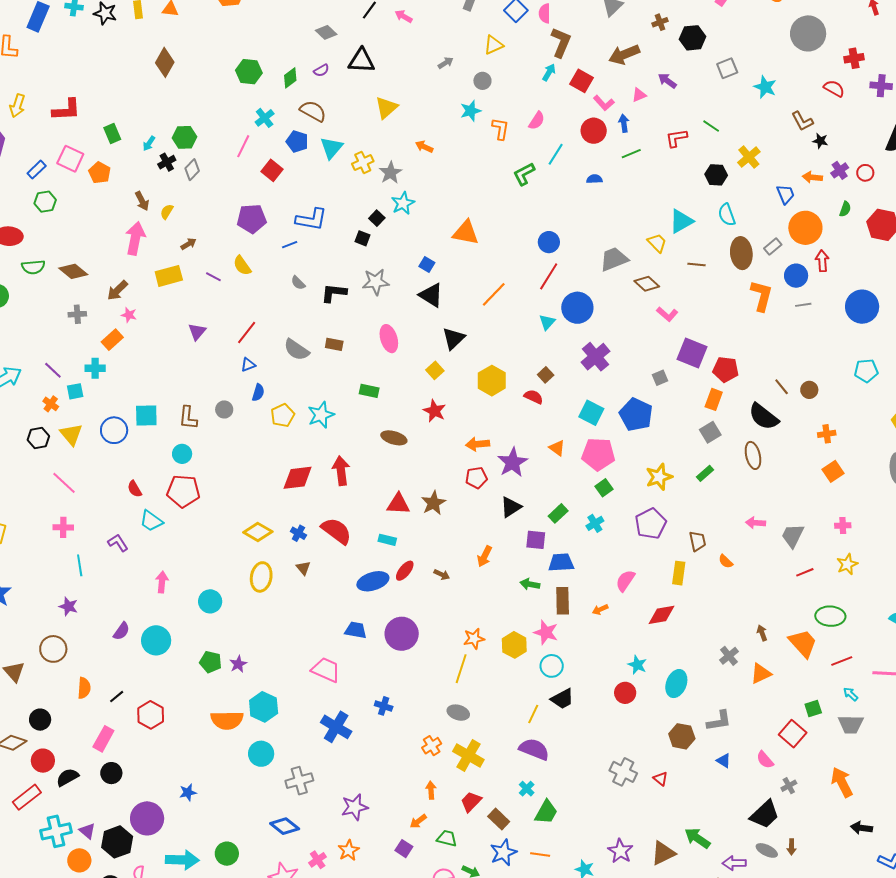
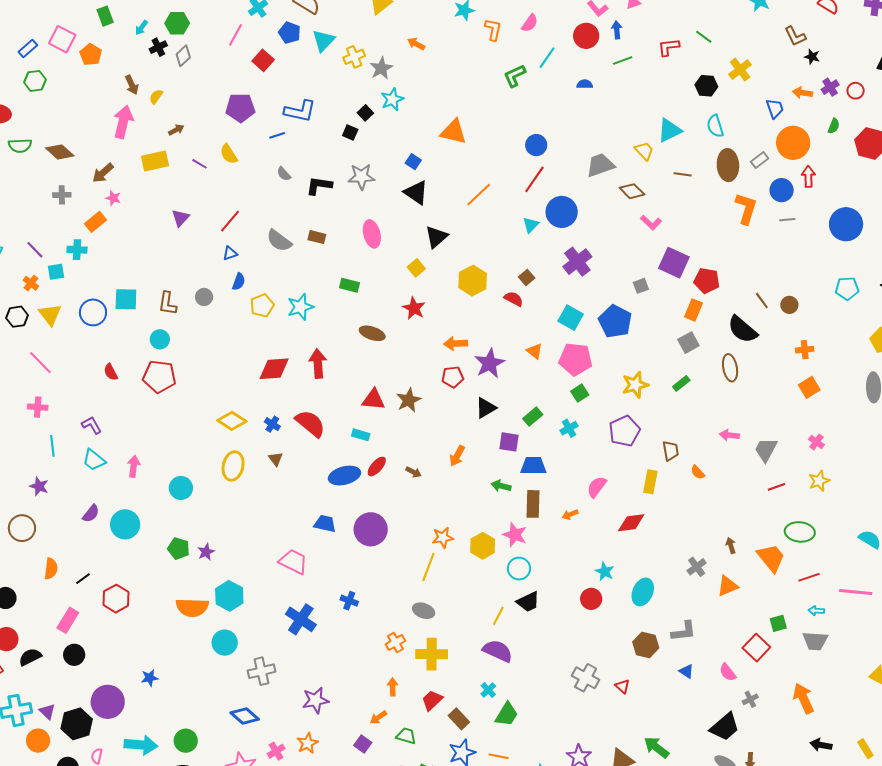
cyan trapezoid: (151, 521) -> (94, 460), moved
pink cross: (843, 526) -> (816, 442), turned 35
cyan arrow: (851, 694) -> (816, 611), turned -42
yellow cross: (468, 756) -> (432, 654), turned -32

